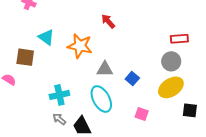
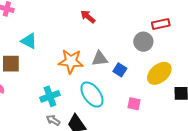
orange star: (80, 46) -> (71, 61), moved
gray circle: (171, 61) -> (143, 42), moved
gray triangle: (105, 69) -> (100, 59), moved

